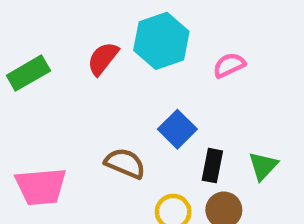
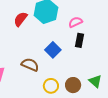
black rectangle: (212, 166) -> (79, 40), moved
green triangle: (263, 166) -> (95, 81), moved, turned -32

